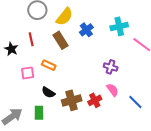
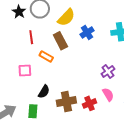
black star: (11, 49) -> (19, 12), moved
orange rectangle: (49, 65) -> (46, 56), moved
purple cross: (111, 67) -> (108, 71), turned 32
black semicircle: (48, 92) -> (44, 92), turned -96

